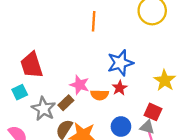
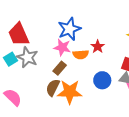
blue star: (120, 63) -> (69, 29), moved
brown rectangle: (66, 103) -> (60, 68), moved
gray star: (44, 109) -> (27, 57), moved

